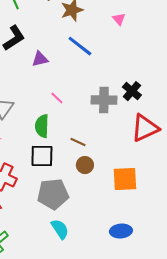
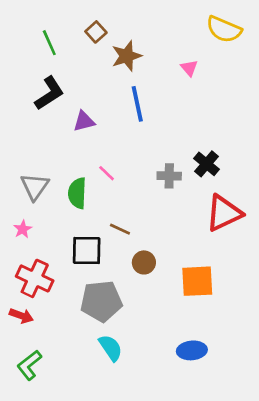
blue line: (80, 46) -> (137, 104), turned 40
gray cross: (104, 100) -> (169, 176), size x0.7
green semicircle: (42, 126) -> (77, 193), moved
brown line: (78, 142) -> (120, 229), moved

